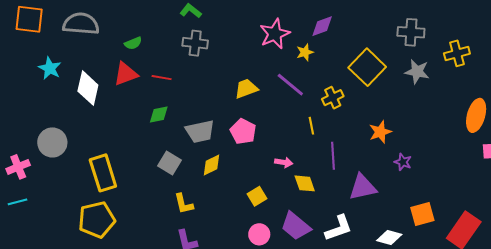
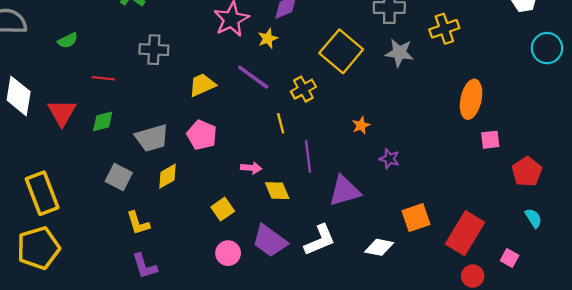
gray cross: (195, 43) -> (154, 50), moved
red triangle: (126, 74) -> (62, 113), moved, turned -36
orange star: (380, 132) -> (361, 125), size x0.7

